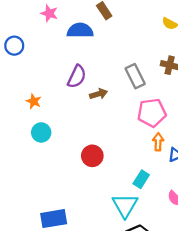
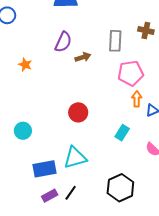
gray rectangle: (135, 76) -> (115, 41), turned 30
cyan circle: (41, 132) -> (23, 131), moved
cyan triangle: (125, 205) -> (75, 158), moved, turned 45

